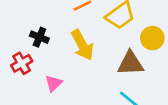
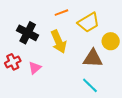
black cross: (39, 37) -> (28, 33), size x1.5
red cross: (22, 63) -> (13, 62), moved

